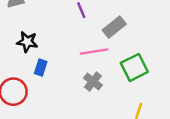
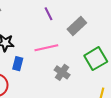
pink line: (94, 52) -> (46, 48), moved

